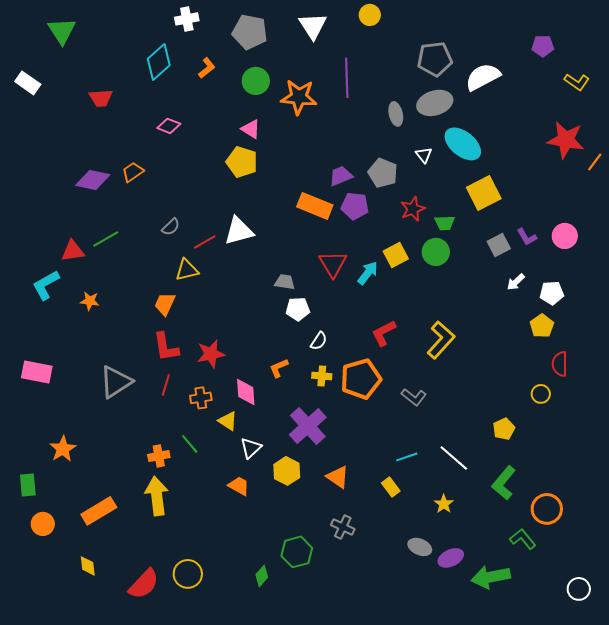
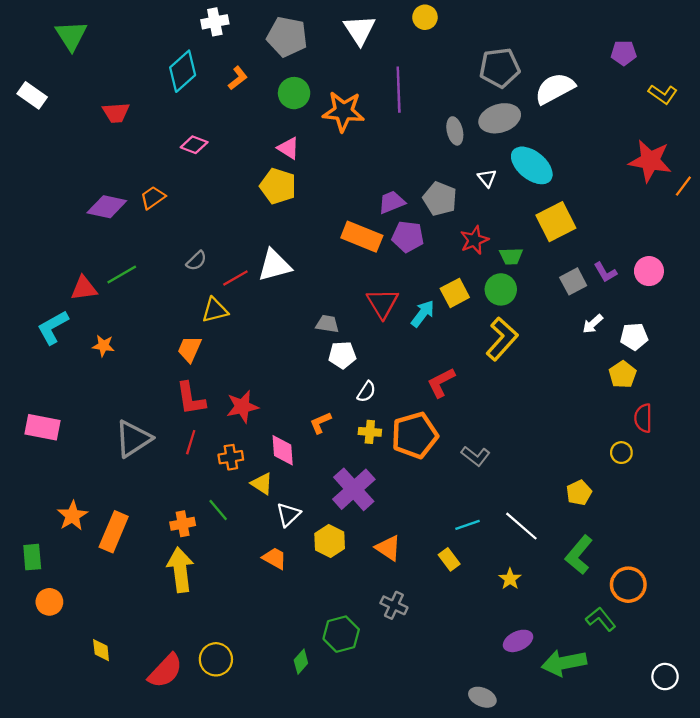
yellow L-shape: (441, 340) -> (502, 339), moved
orange rectangle: (99, 511) -> (114, 532), moved, turned -36
gray ellipse: (420, 547) -> (482, 697), moved

